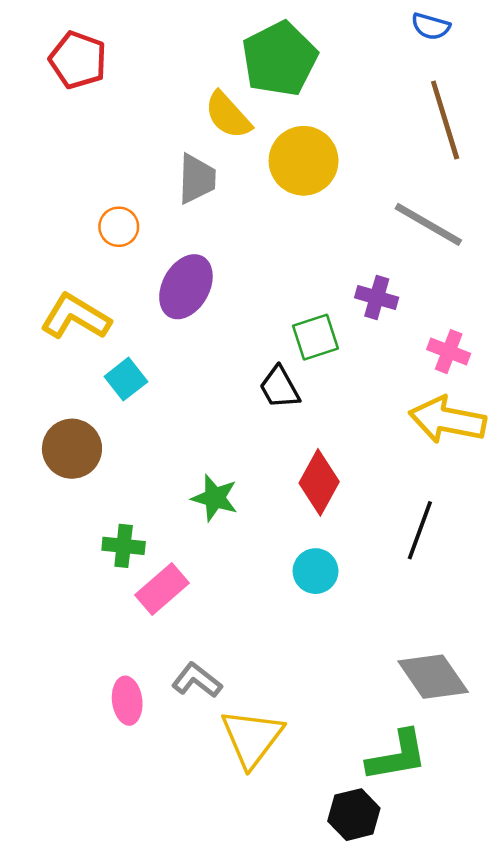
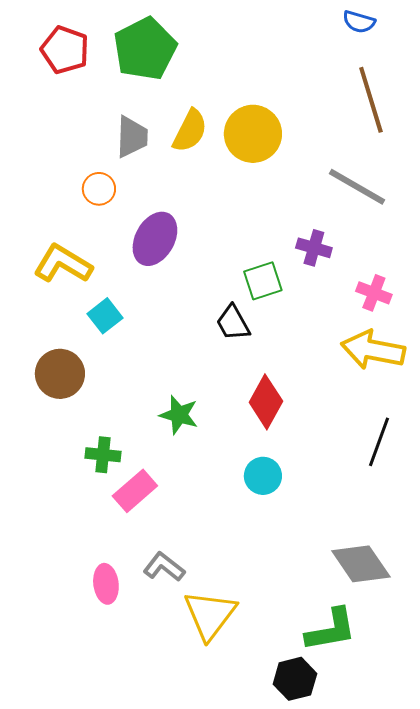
green pentagon: (280, 59) -> (145, 49), moved
yellow semicircle: (228, 115) -> (190, 131), moved, turned -111
gray trapezoid: (197, 179) -> (132, 137), moved
black line: (420, 530) -> (379, 442), moved

